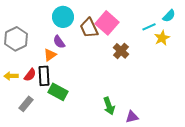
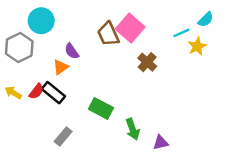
cyan circle: (63, 17) -> (41, 21), moved
yellow arrow: (11, 76) -> (13, 93), turned 32
black rectangle: (44, 76) -> (53, 93), turned -48
green rectangle: (58, 92) -> (101, 108), moved
gray rectangle: (26, 104) -> (63, 137), moved

